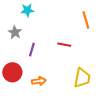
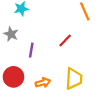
red line: (64, 45) -> (65, 41), turned -48
yellow trapezoid: (82, 78) -> (74, 79), moved

